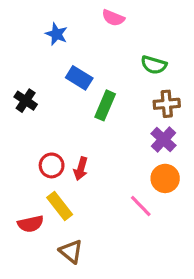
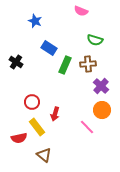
pink semicircle: (113, 18) -> (81, 11), moved
brown cross: (167, 104) -> (88, 64), moved
red arrow: (81, 169) -> (55, 114), moved

